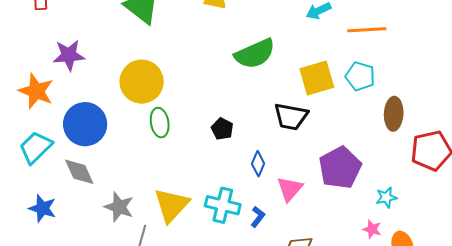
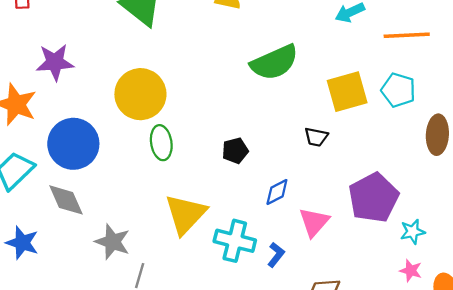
black trapezoid: (291, 117) -> (316, 137), size x0.6
black pentagon: (222, 129) -> (235, 151), turned 30
blue diamond: (258, 164) -> (277, 192), turned 40
cyan star: (386, 197) -> (413, 232), moved
yellow triangle: (171, 205) -> (186, 214), moved

